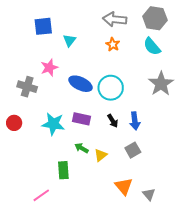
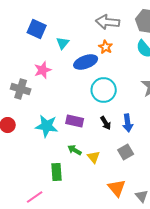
blue square: (43, 26) -> (37, 29), turned 30
blue ellipse: (80, 84) -> (86, 62), moved, turned -45
yellow triangle: (101, 155) -> (94, 157), turned -32

